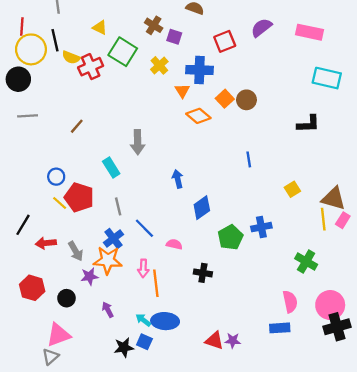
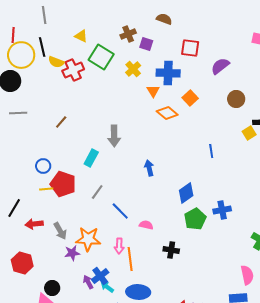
brown cross: (154, 25) -> (128, 34), turned 35
purple semicircle: (261, 28) -> (220, 66), moved
red square: (225, 41) -> (190, 48), turned 30
brown circle: (246, 100) -> (236, 99), moved
cyan rectangle: (111, 167) -> (91, 158), turned 60
yellow square: (292, 189) -> (249, 133), moved
yellow line: (60, 203) -> (46, 189), turned -48
gray line: (118, 206) -> (97, 192), turned 49
blue diamond: (202, 208) -> (186, 193), moved
blue cross: (113, 239) -> (100, 276), moved
black circle: (66, 298) -> (52, 288), moved
cyan arrow: (143, 320) -> (107, 287), moved

